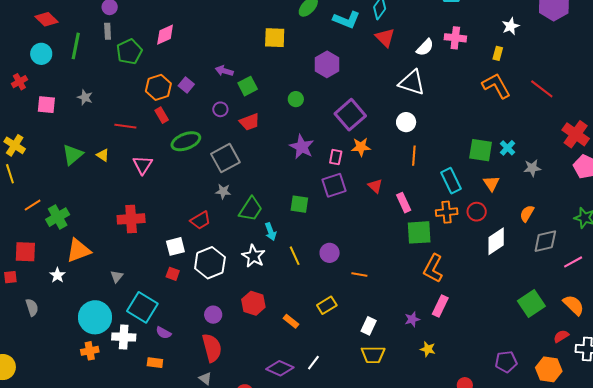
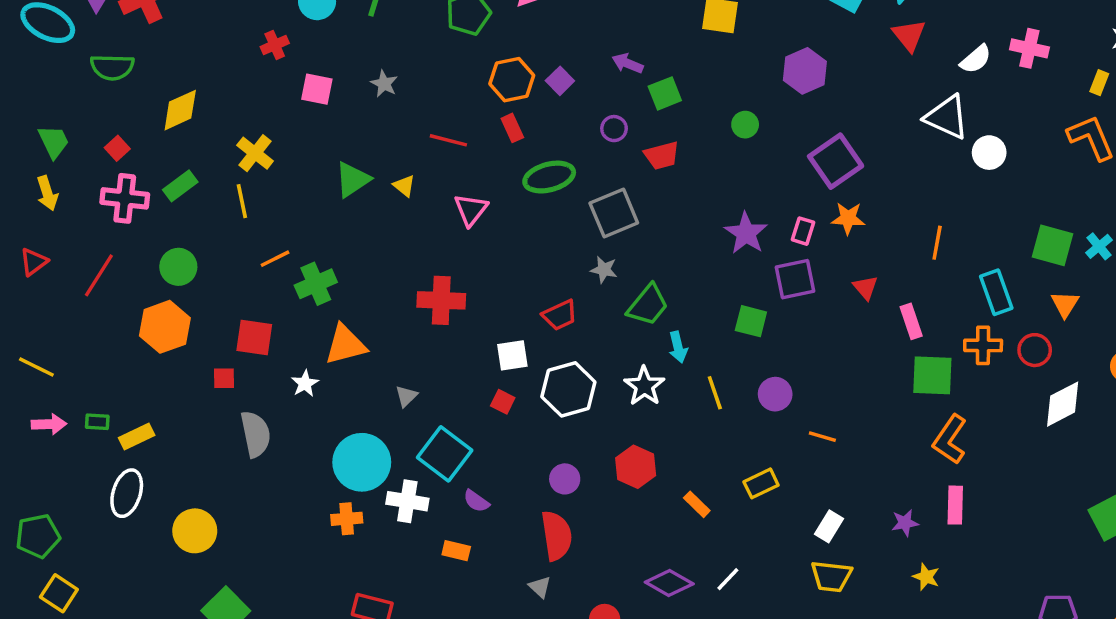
white circle: (406, 122) -> (989, 153), moved
purple star: (302, 147) -> (746, 233), moved
green square: (299, 204) -> (751, 321), moved
pink rectangle: (440, 306) -> (955, 505), turned -30
gray semicircle: (32, 307) -> (256, 434), size x1.5

